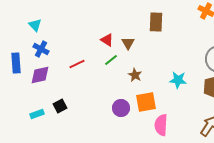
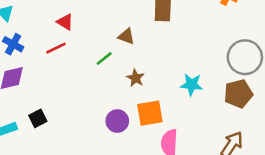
red triangle: (107, 40) -> (65, 22), moved
brown triangle: (128, 43) -> (126, 36), turned -40
red line: (77, 64) -> (56, 48), moved

